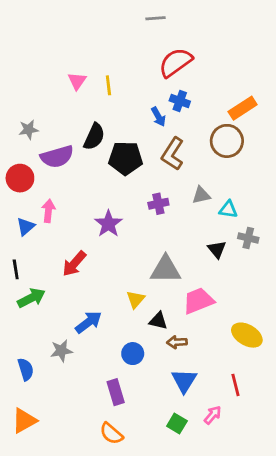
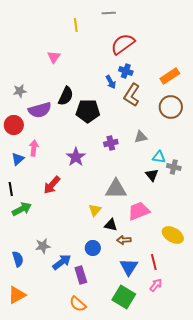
yellow line: (108, 85) -> (76, 25), moved
brown circle: (227, 141) -> (171, 107), moved
brown L-shape: (173, 154) -> (132, 95), moved
cyan triangle: (228, 209) -> (159, 157), moved
blue arrow: (88, 322) -> (62, 262), moved
red line: (235, 385) -> (154, 262), moved
pink arrow: (213, 415) -> (156, 285), moved
green square: (177, 423) -> (124, 297), size x1.6

